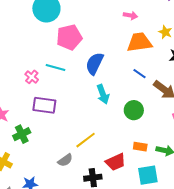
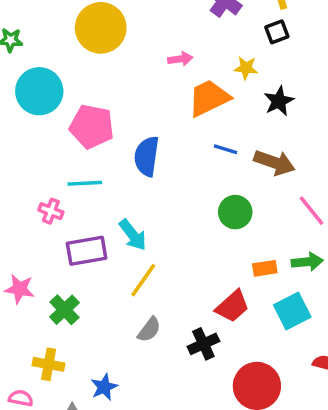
pink pentagon: (69, 37) -> (92, 127), turned -30
cyan arrow: (103, 94) -> (133, 235), moved
yellow line: (86, 140) -> (143, 280), moved

